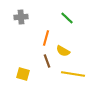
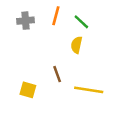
orange line: (46, 38) -> (56, 16), moved
yellow semicircle: (63, 51) -> (77, 45), moved, turned 72

